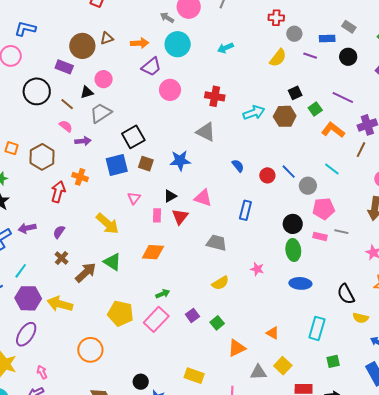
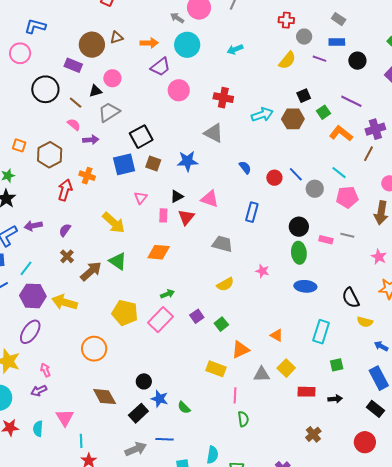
gray rectangle: (349, 27) -> (339, 19), moved
pink pentagon: (324, 209) -> (347, 197), moved
yellow rectangle: (194, 376) -> (216, 369), moved

